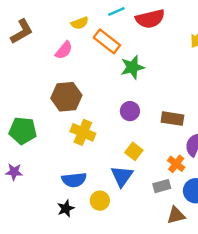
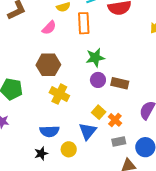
orange rectangle: (107, 41) -> (84, 23), turned 45
green star: (132, 67) -> (95, 58), moved
brown rectangle: (172, 119) -> (120, 83), moved
orange cross: (176, 164) -> (115, 120), moved

